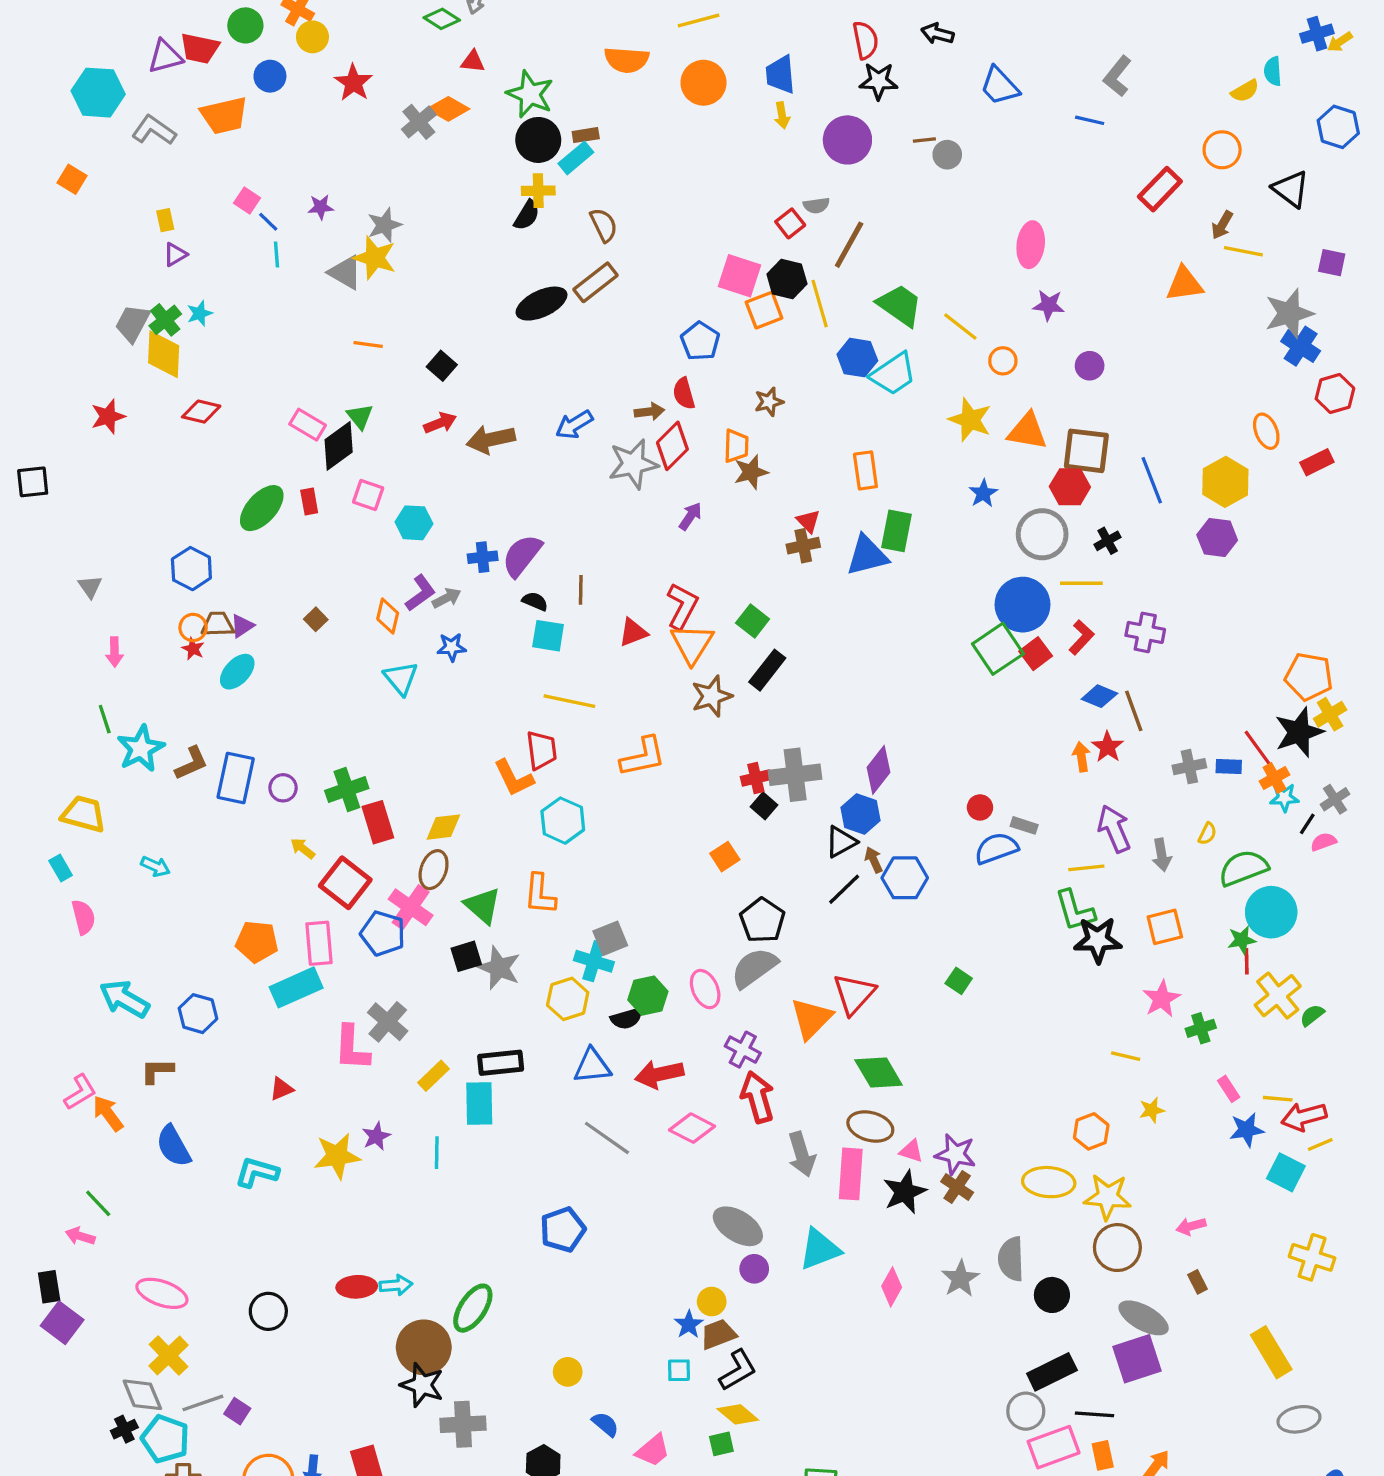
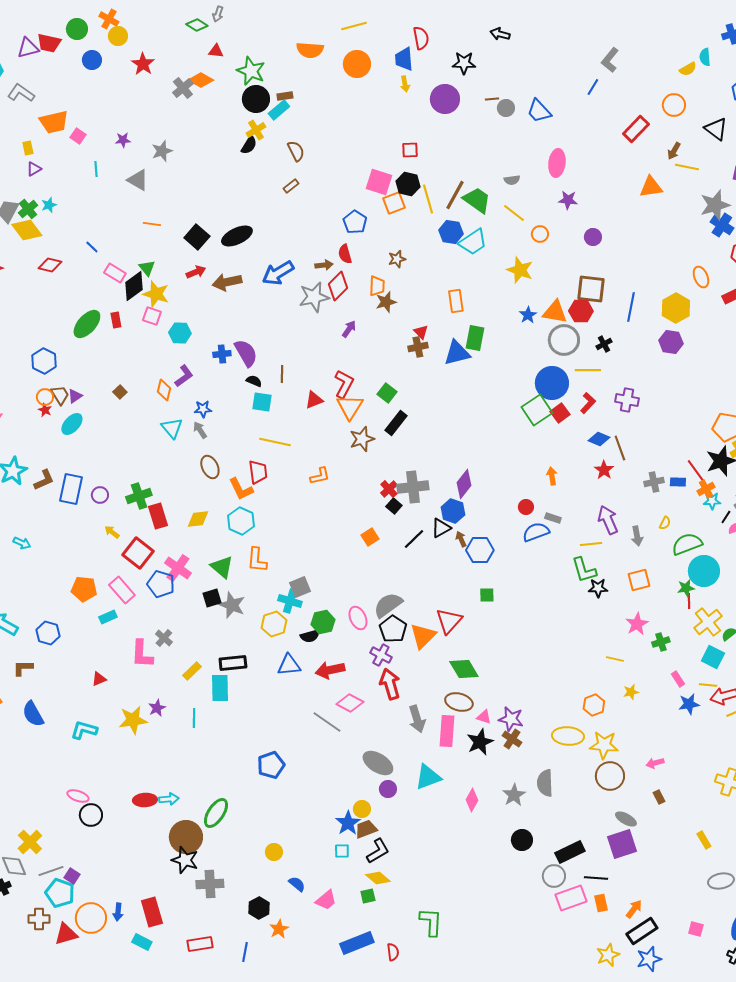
red semicircle: (865, 40) -> (421, 38), moved
blue trapezoid: (1000, 86) -> (539, 111), moved
orange trapezoid: (224, 115) -> (54, 122), moved
blue line: (1090, 120) -> (593, 87), turned -72
yellow cross: (538, 191) -> (256, 130), turned -30
gray semicircle: (816, 205) -> (512, 180), moved
blue line: (268, 222) -> (92, 247), moved
red square: (790, 223) -> (410, 150), turned 36
brown line: (849, 245) -> (455, 195), moved
yellow star: (375, 258) -> (156, 294), moved
brown rectangle: (596, 282) -> (291, 186), size x0.6
black ellipse: (542, 304) -> (237, 236), moved
yellow diamond: (164, 354) -> (27, 230), turned -40
black square: (442, 366) -> (197, 237), size x1.4
blue arrow: (574, 425) -> (278, 273), size x1.4
orange triangle: (1027, 431) -> (555, 312), moved
blue line: (1152, 480) -> (631, 307), turned 32
purple semicircle: (522, 556) -> (246, 353), turned 112
gray arrow: (447, 598) -> (200, 430), moved, turned -96
brown trapezoid: (218, 624) -> (60, 395), turned 60
orange L-shape: (643, 757) -> (320, 476), size x0.7
orange arrow: (1081, 757) -> (552, 476), moved
red cross: (756, 778) -> (389, 489), turned -30
cyan hexagon: (563, 821) -> (241, 521), moved
brown ellipse: (434, 870) -> (210, 467), moved, turned -45
black line: (844, 889) -> (414, 539), moved
black pentagon: (762, 920) -> (393, 629), moved
black star: (1098, 940) -> (598, 588), size x0.7
pink rectangle: (319, 943) -> (122, 590), turned -36
green square: (959, 981) -> (487, 595), moved, turned -35
cyan rectangle: (296, 987) -> (108, 617), size x0.6
gray cross: (388, 1022) -> (164, 638), size x0.7
gray line: (607, 1138) -> (327, 722), moved
cyan square: (1286, 1172) -> (713, 657), moved
pink ellipse: (162, 1293) -> (78, 796), moved, size x0.7
black circle: (1052, 1295) -> (522, 840), moved
gray ellipse: (1144, 1318) -> (626, 819), size x0.7
blue star: (689, 1324) -> (348, 823), size x1.4
yellow rectangle: (1271, 1352) -> (704, 840), size x0.6
cyan pentagon: (165, 1439) -> (60, 893), moved

